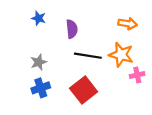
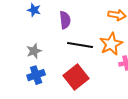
orange star: (121, 55) -> (111, 44), turned 30

